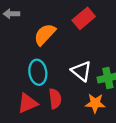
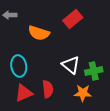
orange semicircle: (45, 34) -> (39, 33), turned -115
cyan ellipse: (38, 72) -> (19, 66), moved

